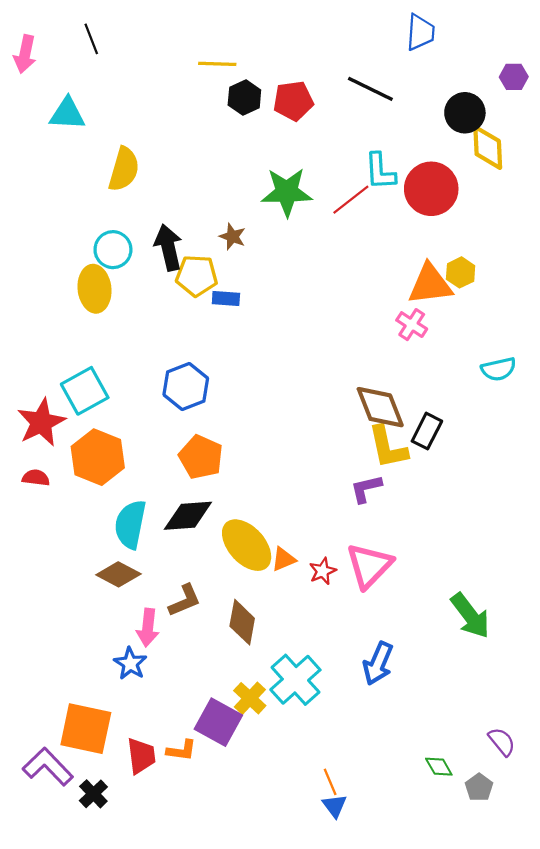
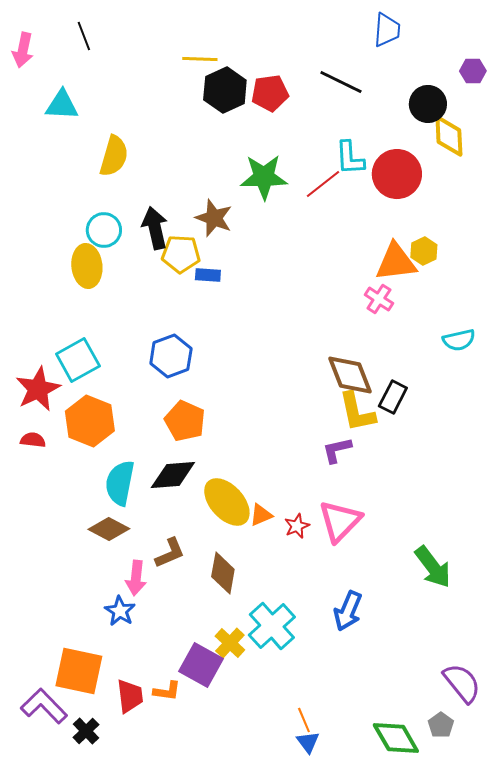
black hexagon: (244, 98) -> (225, 90), size x1.4
brown star: (232, 237) -> (214, 218), size x1.5
purple semicircle: (502, 742) -> (462, 683), size x1.5
green diamond: (439, 767) -> (396, 738), moved, size x1.8

